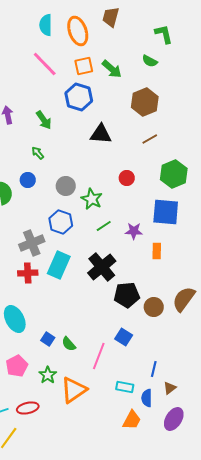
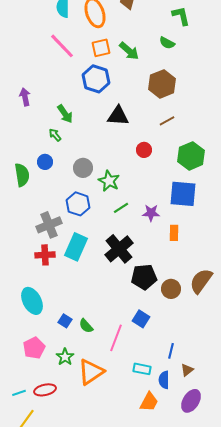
green arrow: (44, 120) -> (65, 114), moved
red circle: (127, 178) -> (144, 150), moved

